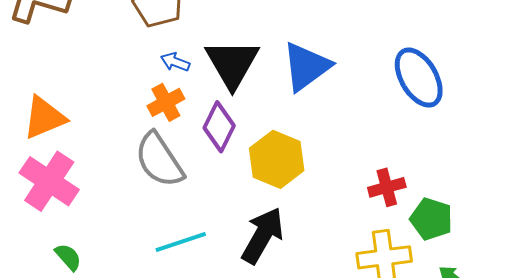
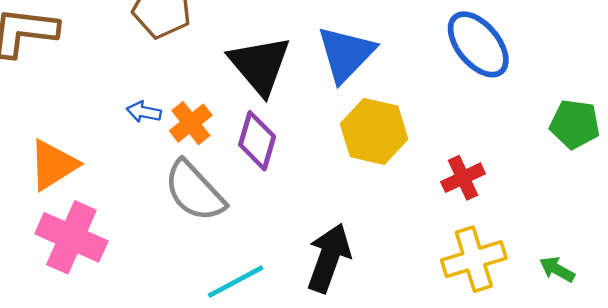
blue arrow: (175, 62) -> (144, 112), moved
yellow hexagon: (277, 159) -> (374, 131), moved
green pentagon: (431, 219) -> (575, 124), moved

